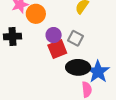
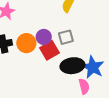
orange circle: (36, 14) -> (26, 43), moved
gray square: (75, 38) -> (66, 37), turned -35

